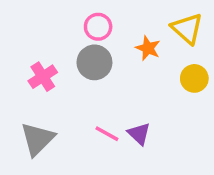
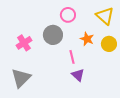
pink circle: (98, 27) -> (68, 15), moved
orange star: (148, 48) -> (87, 39), moved
pink line: (107, 134) -> (72, 57), moved, turned 48

